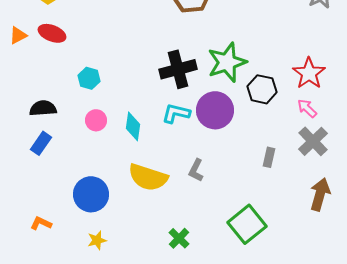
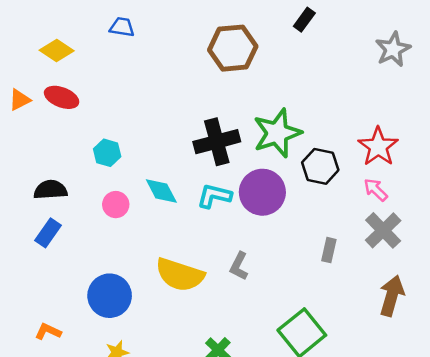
cyan diamond: (133, 126) -> (161, 191), moved, turned -36

